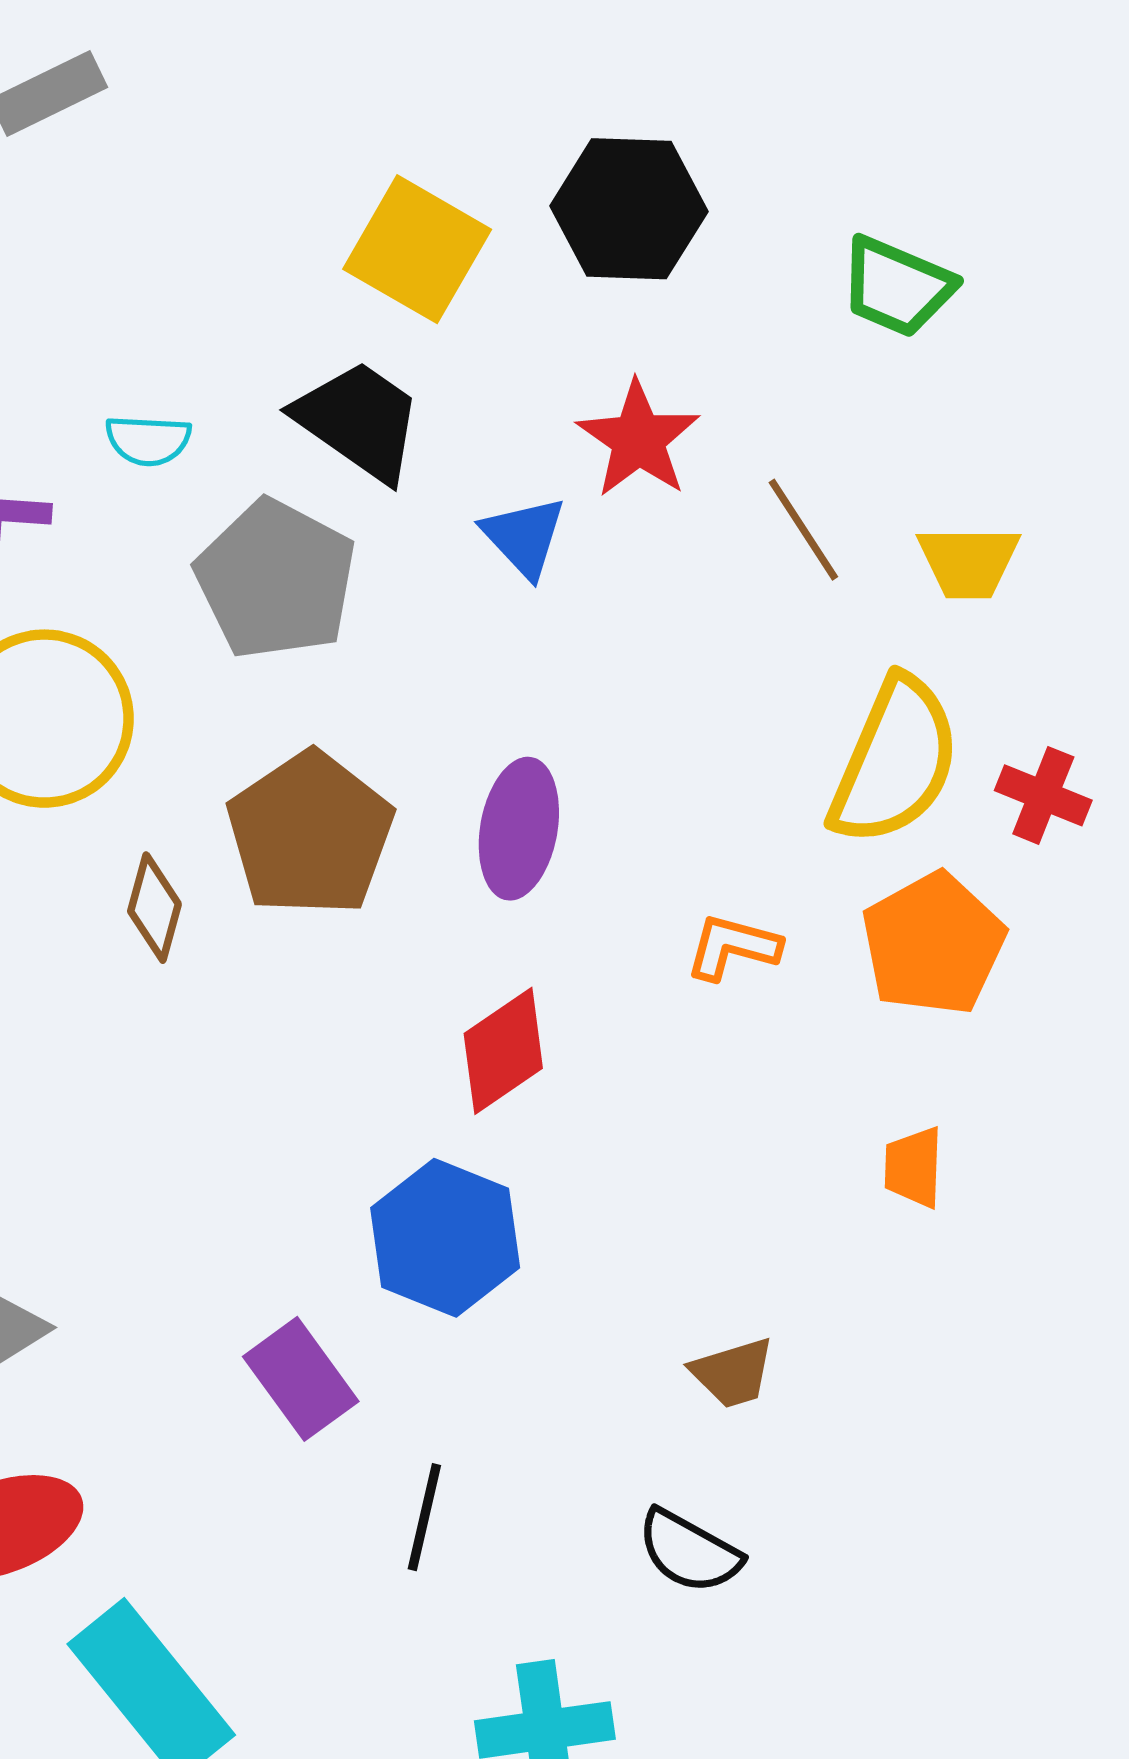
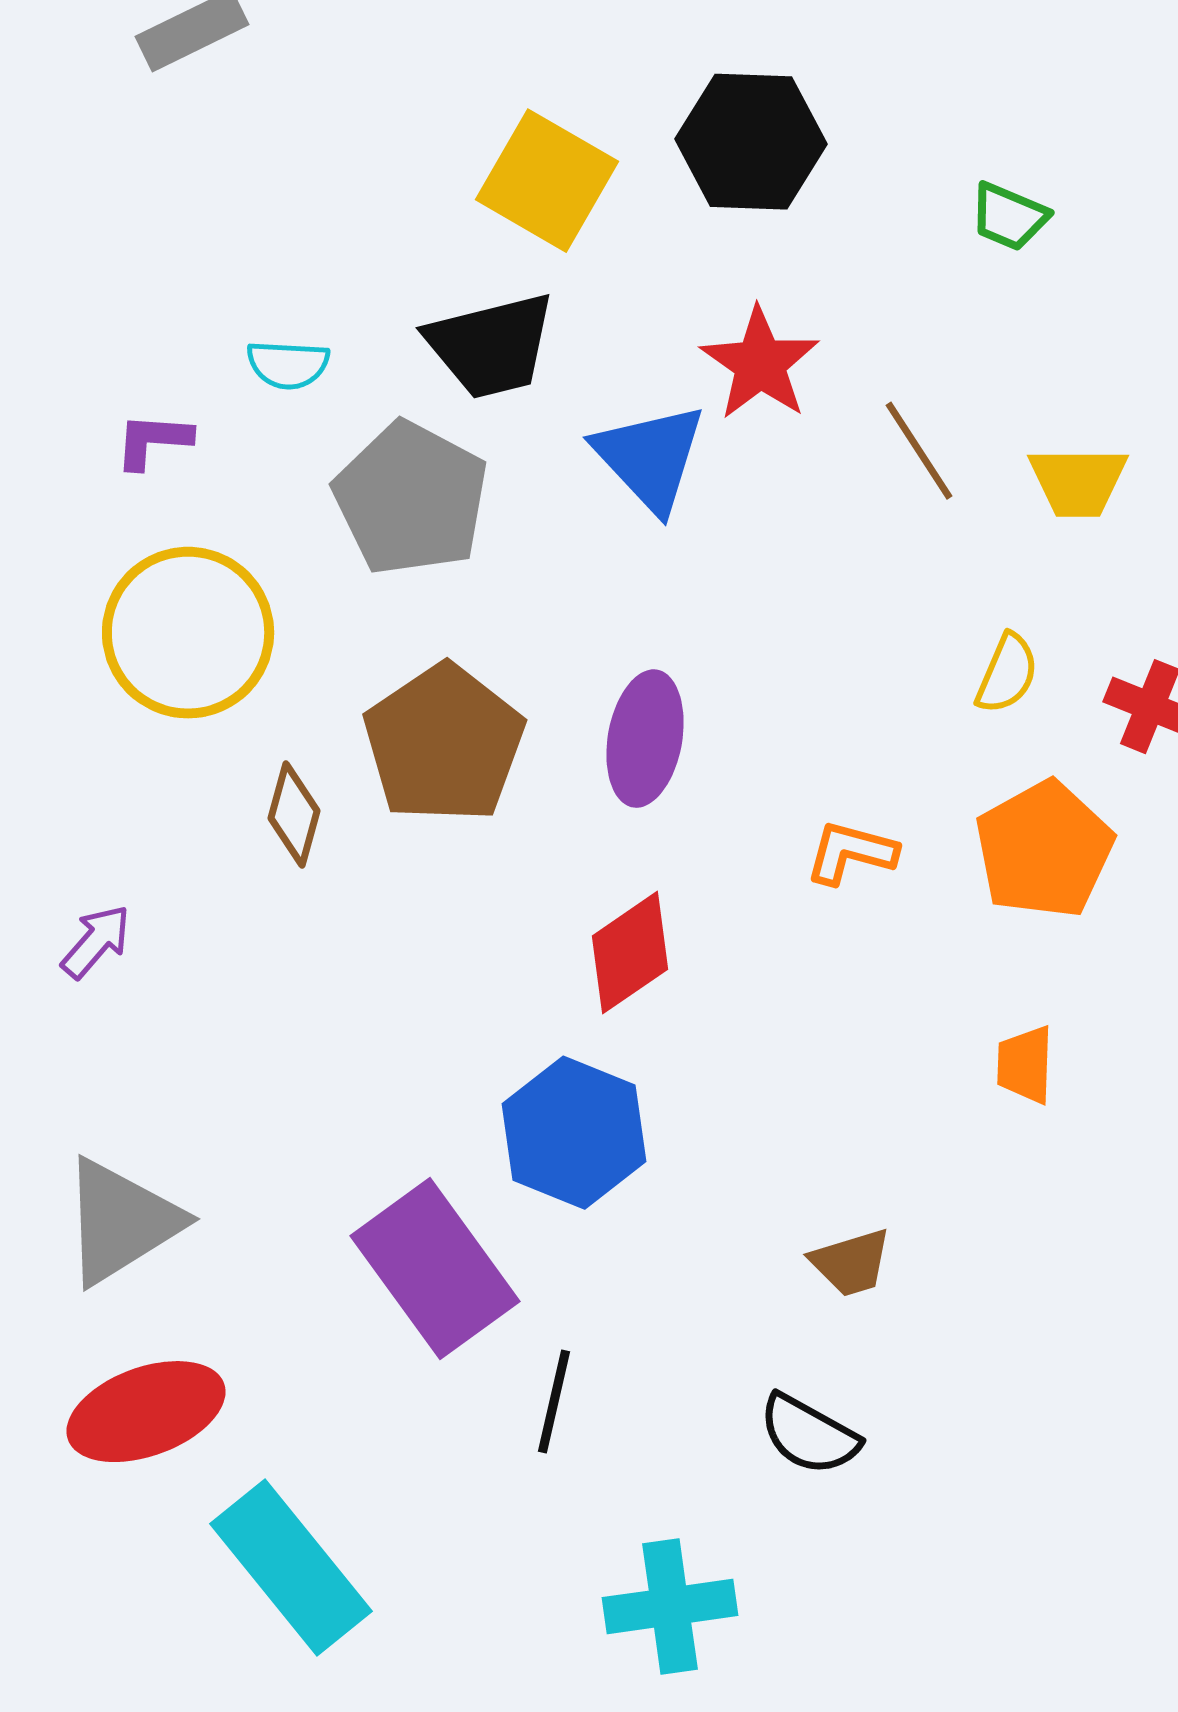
green trapezoid: (897, 287) -> (1009, 217), size x0.7
black trapezoid: (359, 421) -> (491, 346), turned 131
blue triangle: (524, 537) -> (650, 458), size x1.4
yellow semicircle: (895, 761) -> (1007, 674), size x0.5
purple rectangle: (301, 1379) -> (435, 1269), size x1.5

